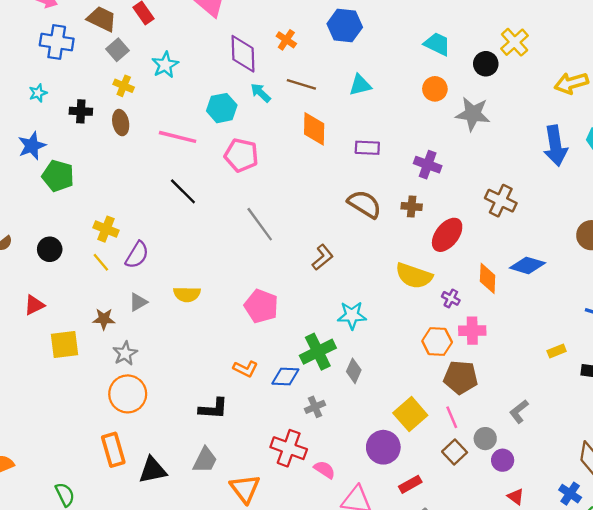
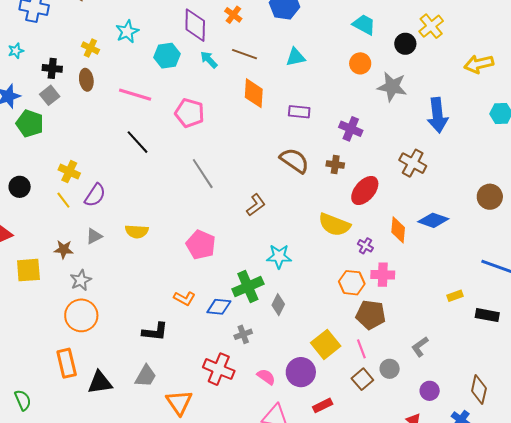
gray square: (117, 50) -> (50, 95), moved
cyan hexagon: (222, 108) -> (167, 56), moved
blue arrow: (555, 146) -> (438, 115), moved
purple circle: (503, 460) -> (430, 391), moved
pink semicircle: (325, 470) -> (266, 377), moved

